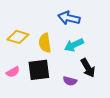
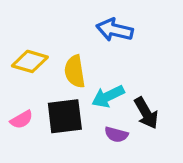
cyan arrow: (74, 45) -> (108, 96), moved

